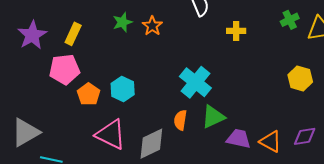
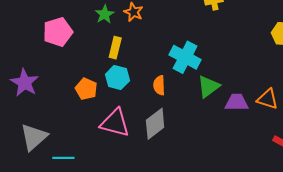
yellow rectangle: (73, 34) -> (115, 48), moved
purple star: (32, 35) -> (25, 83), moved
pink pentagon: (65, 69) -> (58, 32), moved
orange semicircle: (180, 120) -> (159, 85), moved

